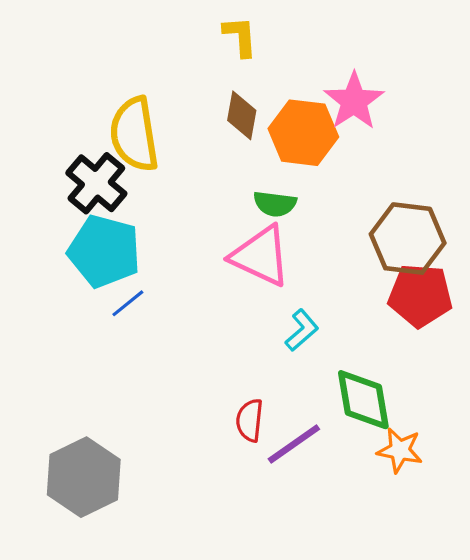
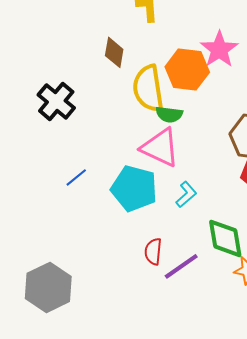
brown diamond: (242, 115) -> (114, 52), moved
yellow semicircle: (134, 134) -> (148, 88), moved
cyan pentagon: (104, 251) -> (134, 188), moved

